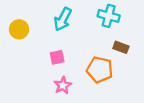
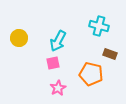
cyan arrow: (63, 19) -> (58, 41), moved

